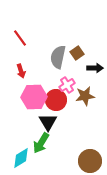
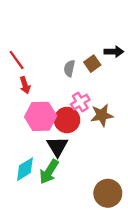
red line: (20, 38) -> (17, 60), moved
gray semicircle: (58, 57) -> (69, 68), size x0.6
black arrow: (95, 68) -> (114, 52), moved
cyan diamond: (21, 158) -> (25, 169), moved

